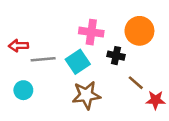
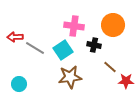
gray line: (43, 59) -> (35, 48), turned 36
cyan circle: (23, 90) -> (19, 84), moved

